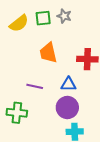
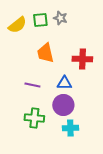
green cross: (17, 113) -> (34, 118), moved

